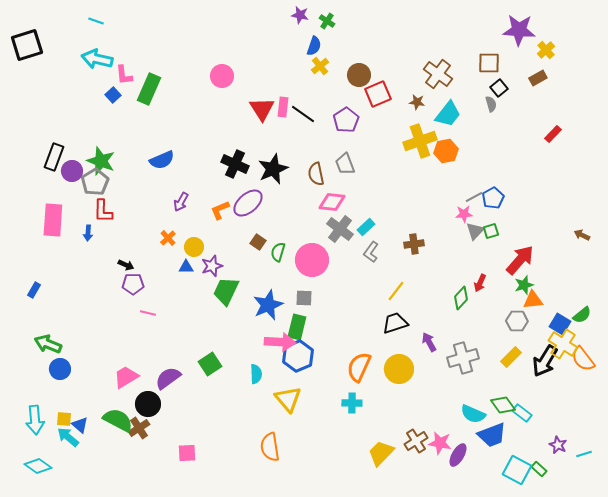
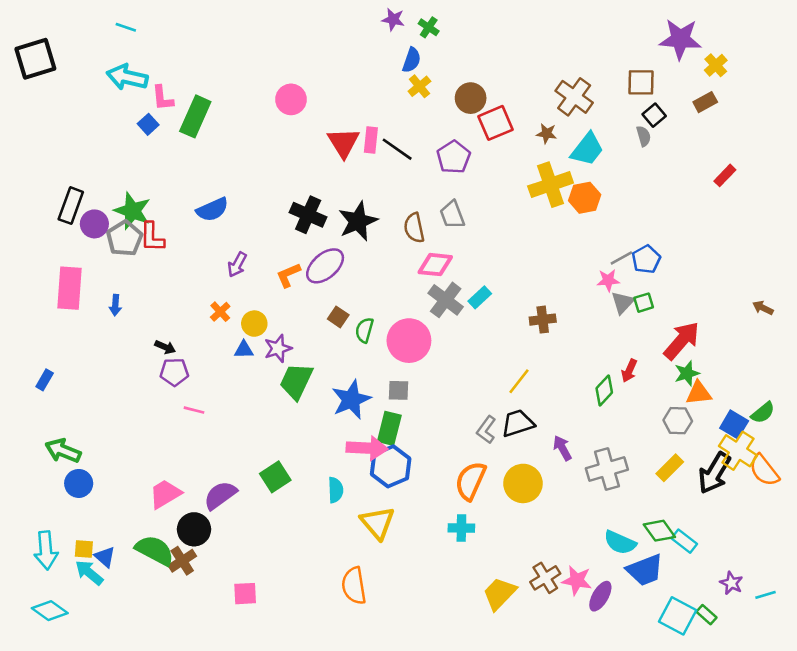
red L-shape: (103, 211) -> (152, 237), moved
gray L-shape: (371, 252) -> (486, 430), moved

